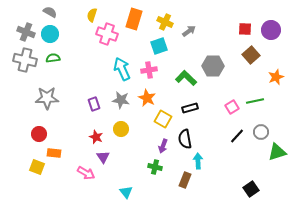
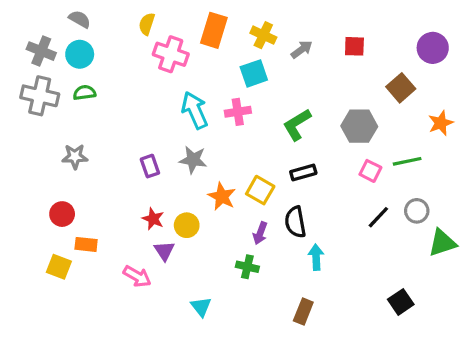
red square: (245, 29) -> (354, 46), moved
gray hexagon: (213, 66) -> (359, 126), moved
green L-shape: (186, 78) -> (297, 125), turned -75
gray star: (47, 98) -> (75, 157), size x0.7
orange star: (147, 98) -> (222, 196), moved
pink square: (232, 107) -> (370, 171), turned -32
yellow circle: (121, 129) -> (187, 225), moved
brown rectangle: (185, 180) -> (303, 311), moved

